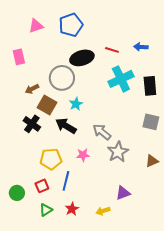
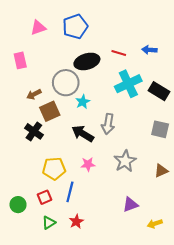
black rectangle: (150, 86) -> (159, 91), turned -54
cyan star: (76, 104) -> (83, 102), moved
brown square: (47, 105) -> (50, 111), turned 36
black arrow: (66, 126) -> (83, 134), moved
gray arrow: (102, 132) -> (108, 124), moved, turned -120
yellow arrow: (103, 211) -> (155, 224), moved

